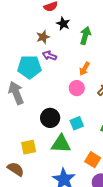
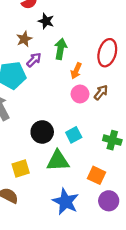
green arrow: (85, 36) -> (61, 49), moved
purple arrow: (49, 56) -> (34, 60), turned 120
pink circle: (77, 88) -> (80, 94), moved

